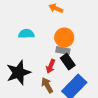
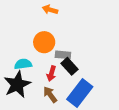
cyan semicircle: (26, 34) -> (23, 64), moved
orange circle: (64, 38) -> (44, 42), moved

